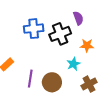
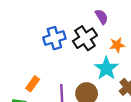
cyan star: (73, 64) -> (106, 68), size x1.5

